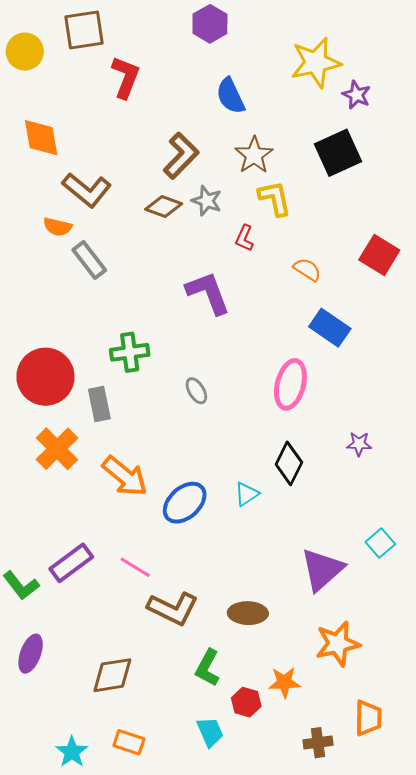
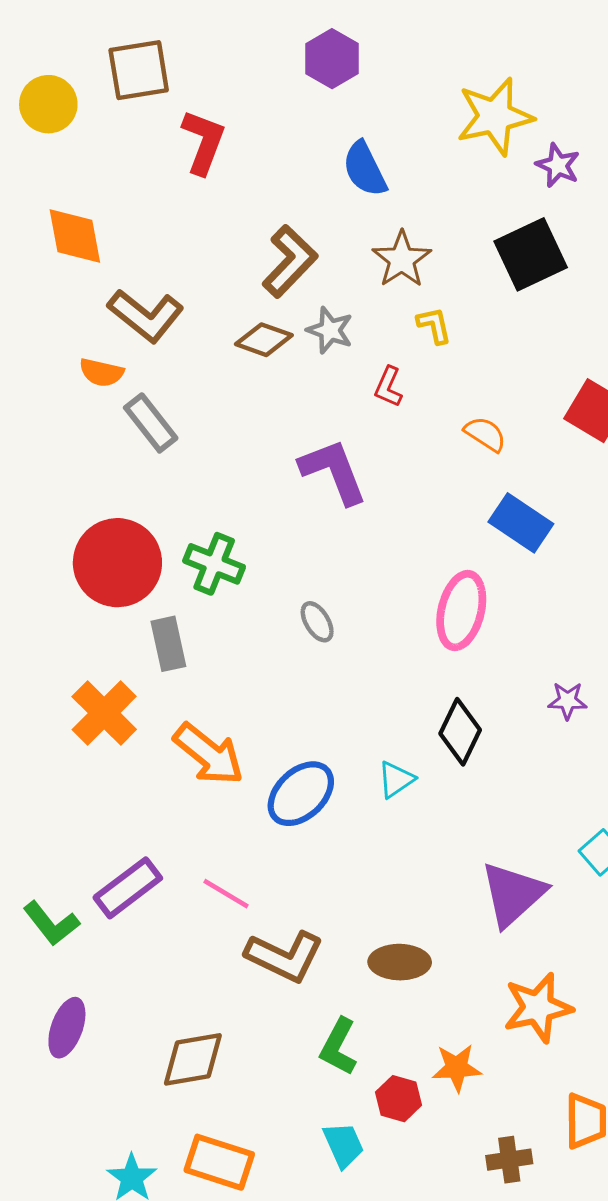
yellow L-shape: (275, 198) -> (434, 325), size x0.7
green cross: (130, 352) -> (214, 564), turned 30
red circle: (45, 377) -> (117, 563), moved
orange rectangle: (129, 742) -> (219, 1162), size x1.4

